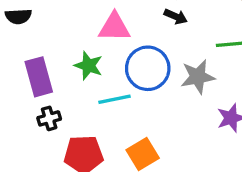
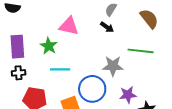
blue circle: (148, 68) -> (92, 89), moved

